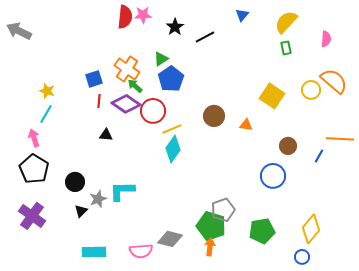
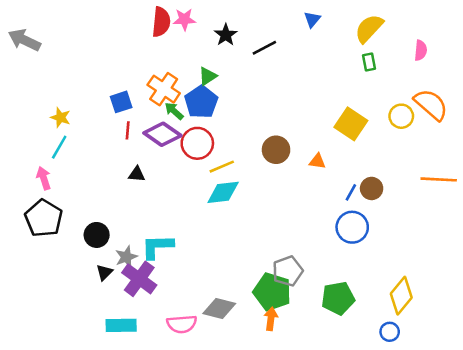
blue pentagon: (171, 79) -> (201, 102), moved
cyan diamond: (173, 149) -> (223, 192), turned 48
blue line: (319, 156) -> (351, 192), moved
purple cross: (32, 216) -> (139, 279), moved

